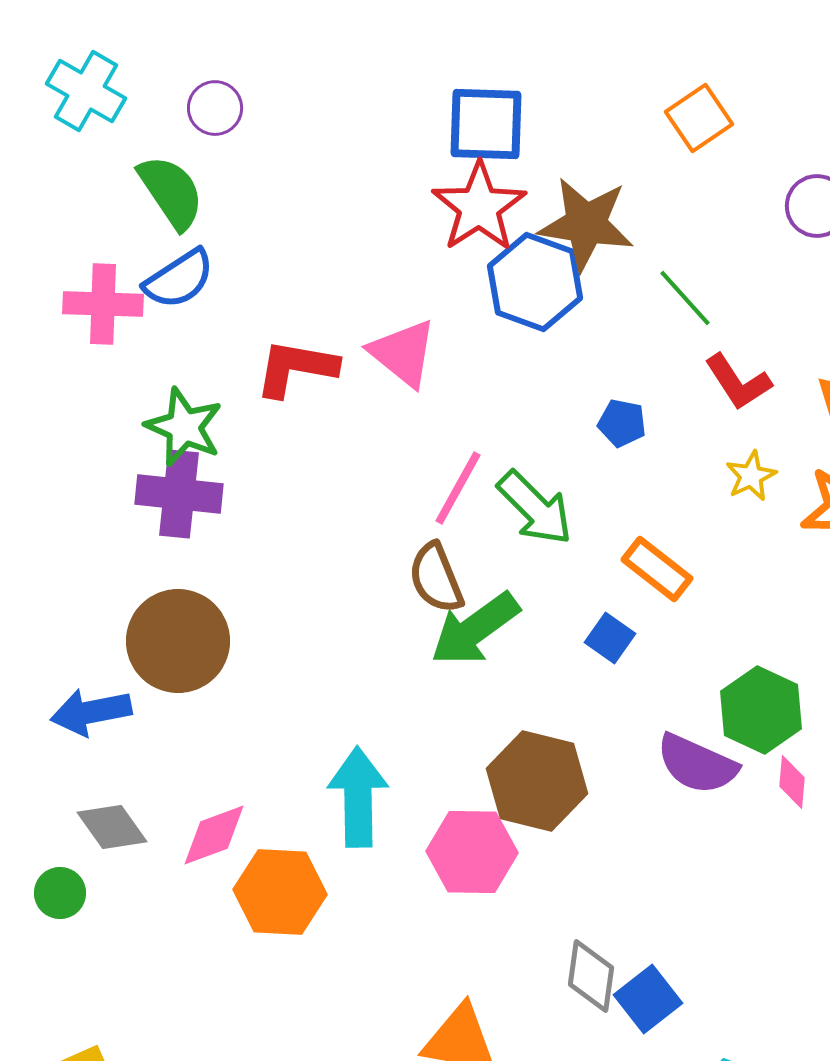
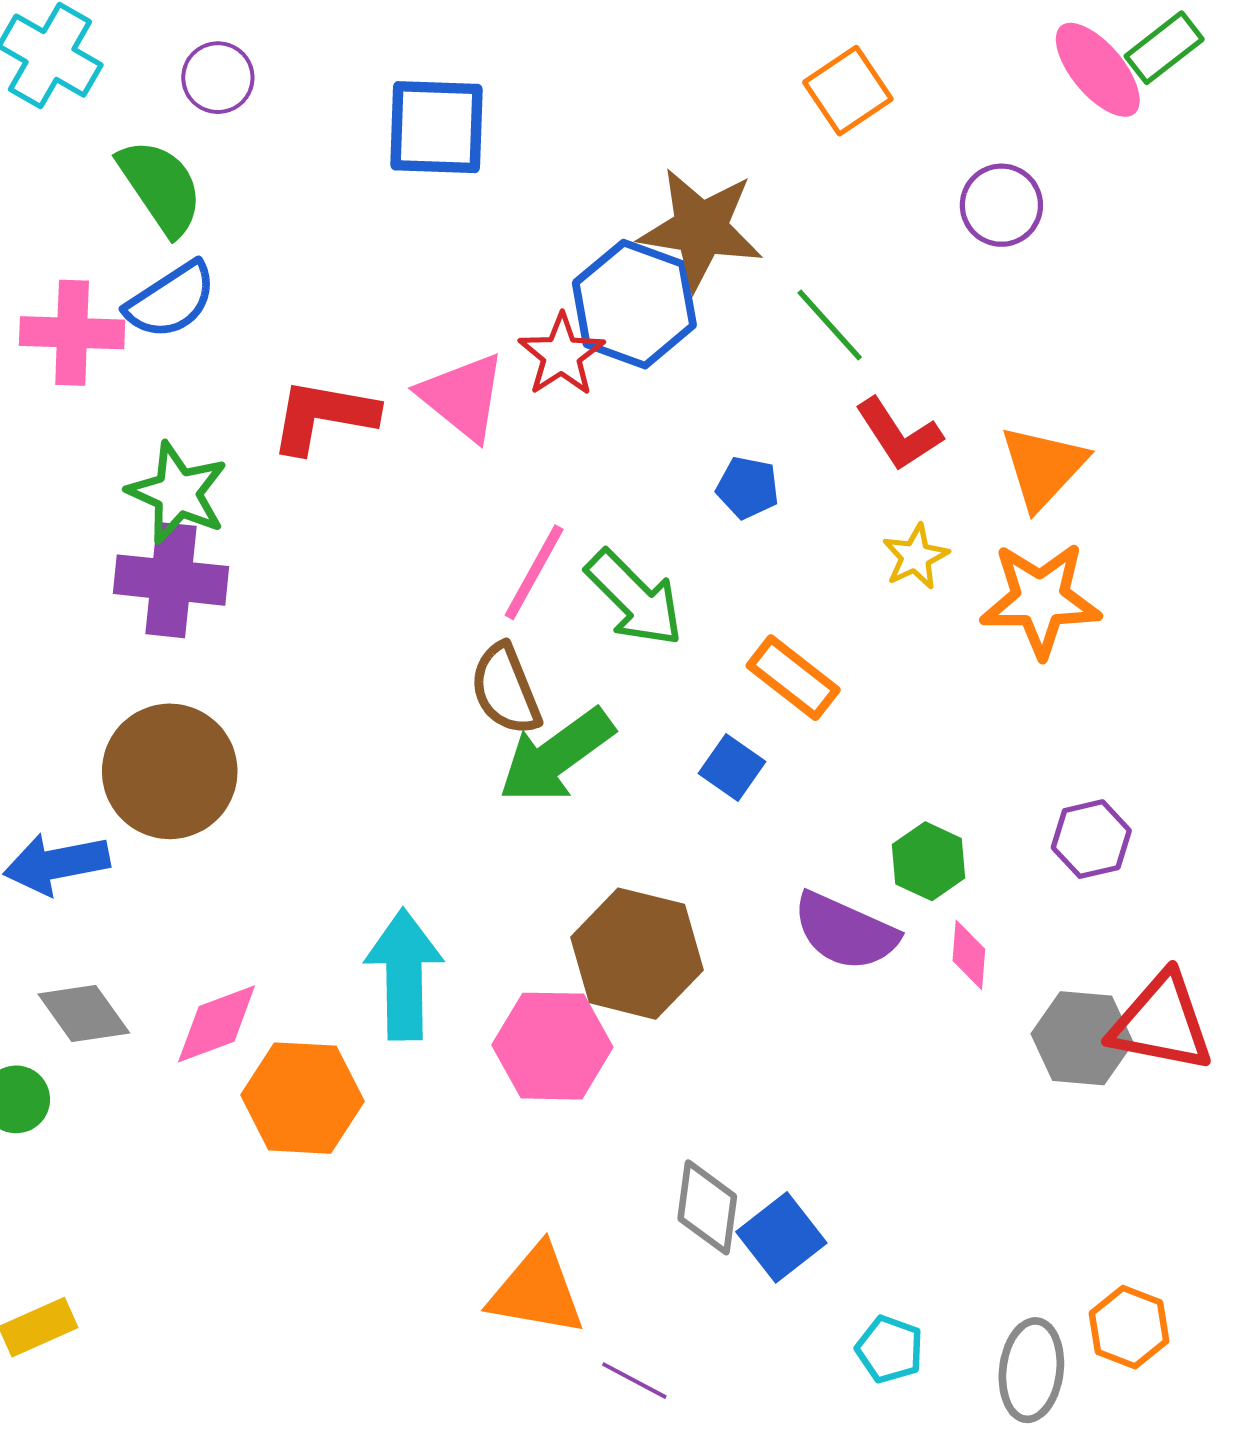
blue square: (486, 124) -> (437, 127), moved
red star: (479, 207) -> (561, 355), moved, size x0.7
green hexagon: (761, 710) -> (929, 861), size x0.7

